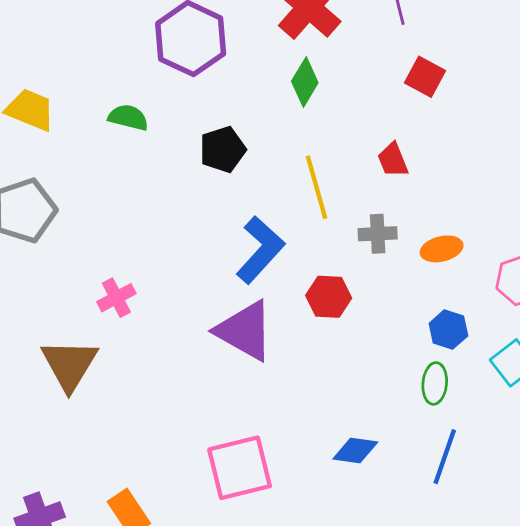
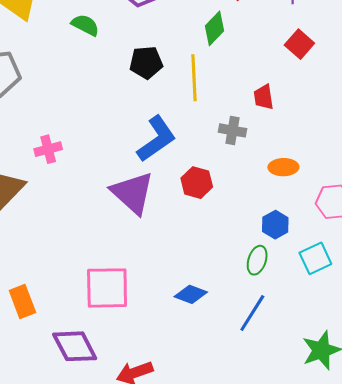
yellow line: (316, 187) -> (194, 78), moved
gray cross: (378, 234) -> (233, 130), moved

